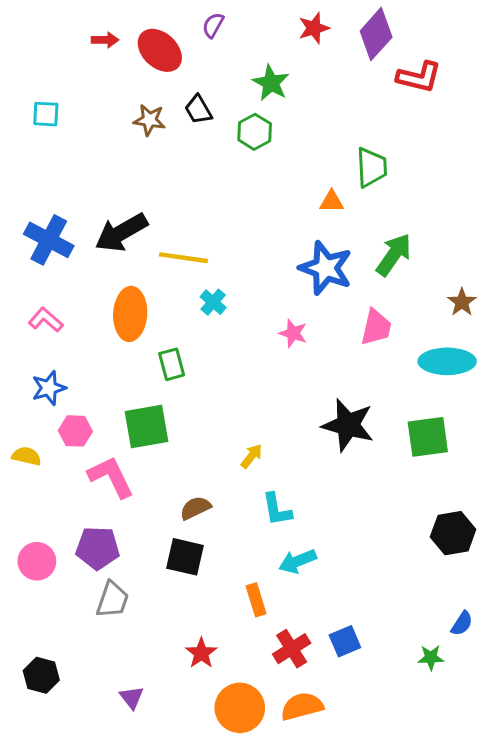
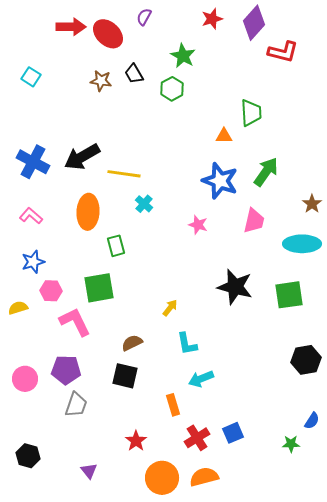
red arrow: (105, 40) -> (71, 27), size x1.6
cyan square: (46, 114) -> (31, 77), turned 30
yellow semicircle: (27, 456) -> (18, 308), turned -30

